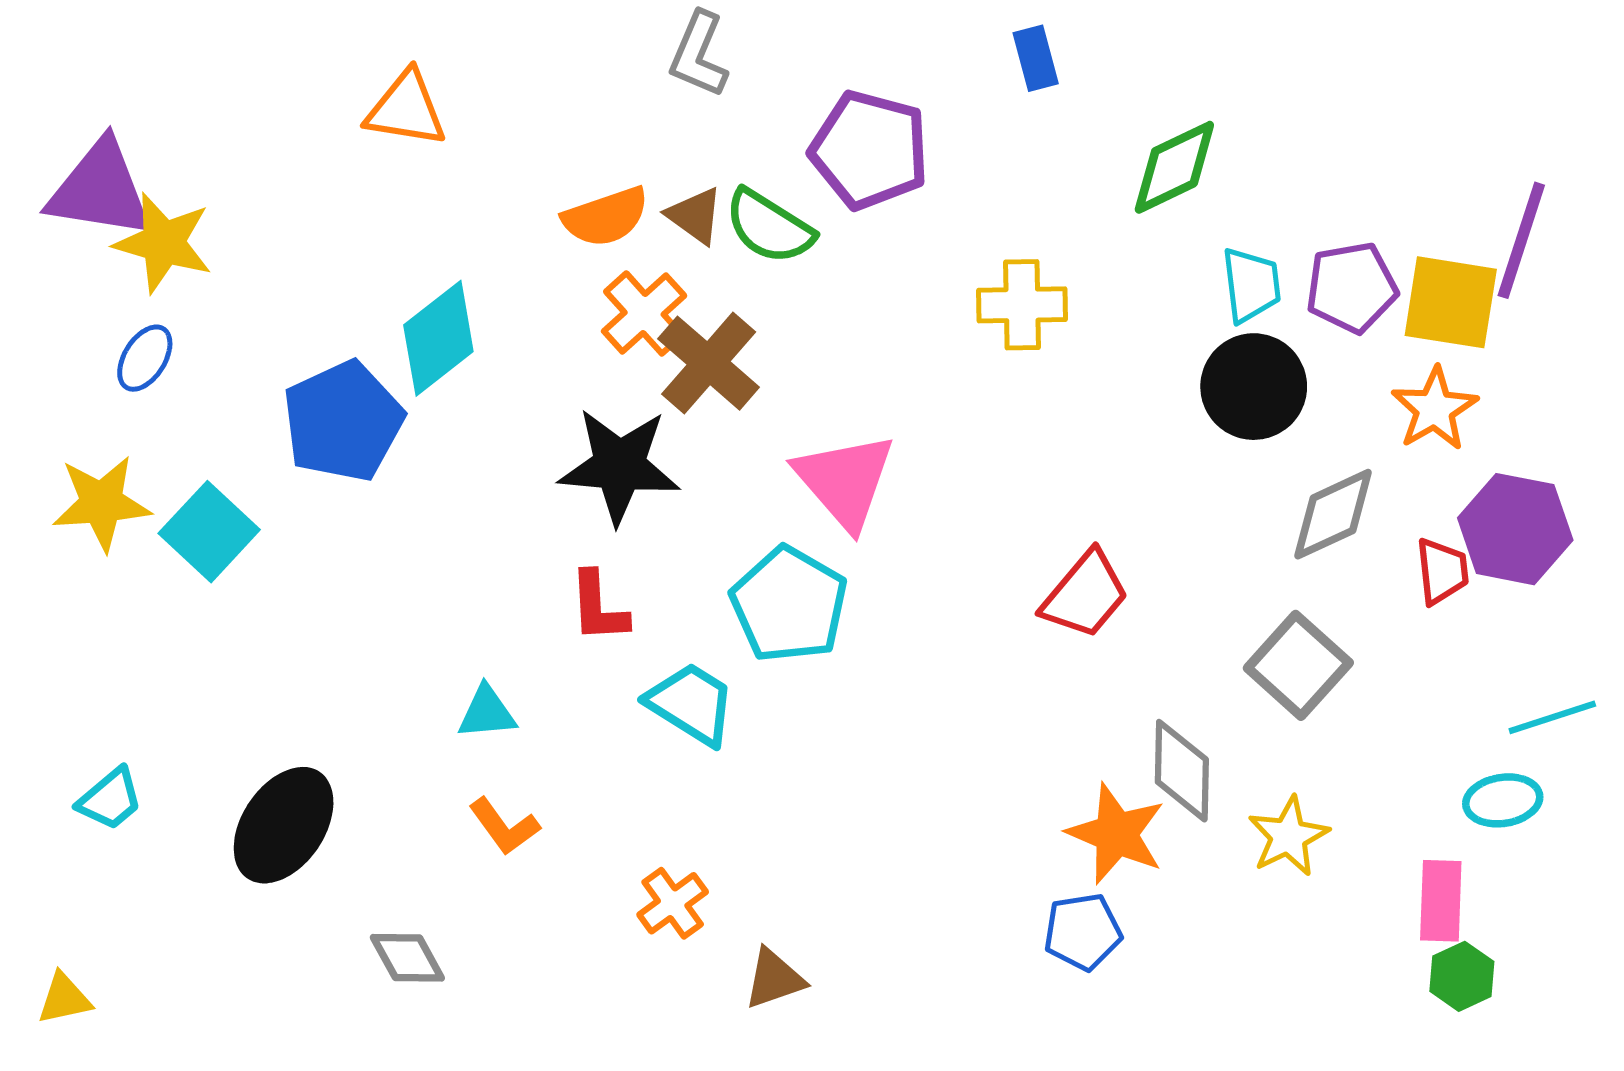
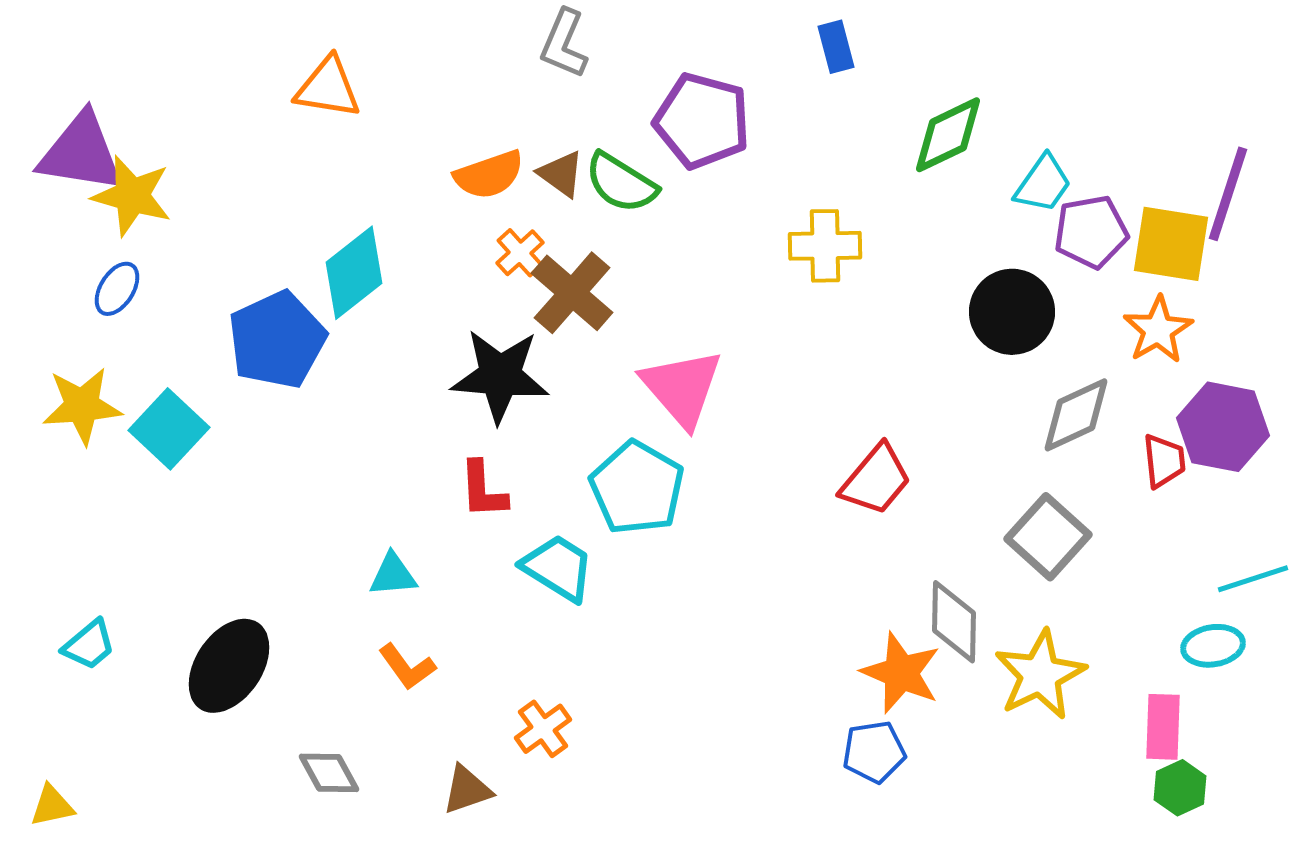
cyan trapezoid: (1251, 285) -> (1043, 184), moved, turned 42
orange cross: (644, 313) -> (520, 253), size x0.7
yellow star: (1288, 836) -> (1040, 675), size x1.4
brown triangle: (774, 979) -> (467, 790), moved

